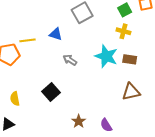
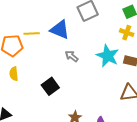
blue triangle: (56, 34) -> (60, 30), size x1.5
yellow semicircle: (15, 99) -> (14, 74), moved

